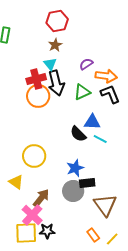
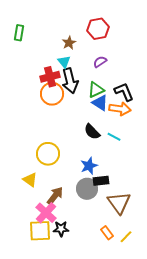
red hexagon: (57, 21) -> (98, 29), moved
orange arrow: (106, 76) -> (120, 109), moved
blue triangle: (92, 122) -> (100, 103), moved, turned 30

